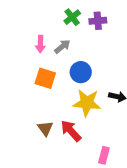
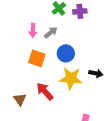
brown triangle: (45, 128) -> (20, 99), moved
red arrow: (71, 131) -> (45, 91), moved

